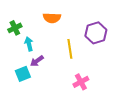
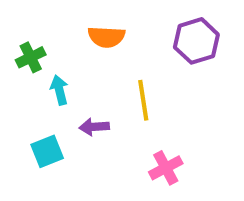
purple hexagon: (96, 33) -> (196, 41), moved
purple arrow: (37, 61) -> (94, 127), moved, turned 32

